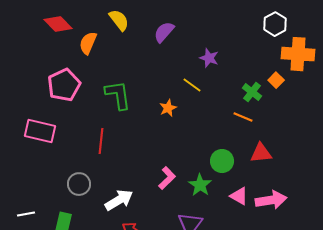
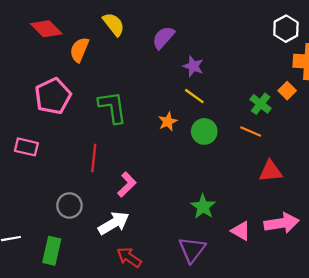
purple star: (209, 58) -> (193, 66), moved
pink rectangle: (40, 131) -> (26, 147), size x0.7
green circle: (222, 161) -> (204, 131), moved
pink L-shape: (167, 178) -> (127, 184), moved
pink triangle: (239, 196) -> (241, 231), moved

